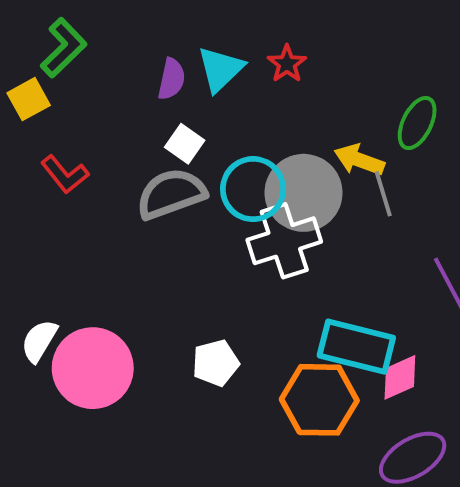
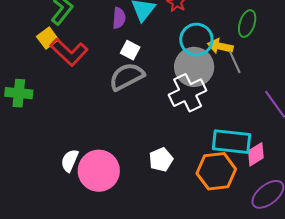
red L-shape: (65, 174) -> (69, 52), moved, size x1.5
cyan circle: (253, 189) -> (196, 40), moved

